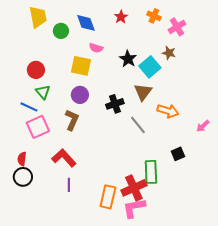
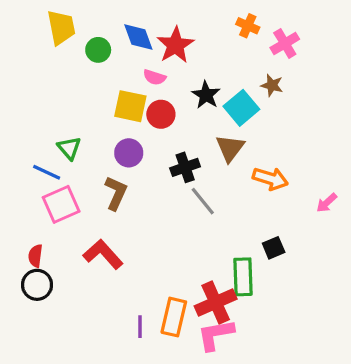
red star: (121, 17) -> (175, 45), moved, size x1.6
red circle: (36, 70) -> (161, 114), moved
gray line: (138, 125) -> (203, 201), moved
black square: (178, 154) -> (274, 248), moved
purple line: (69, 185) -> (140, 327), moved

